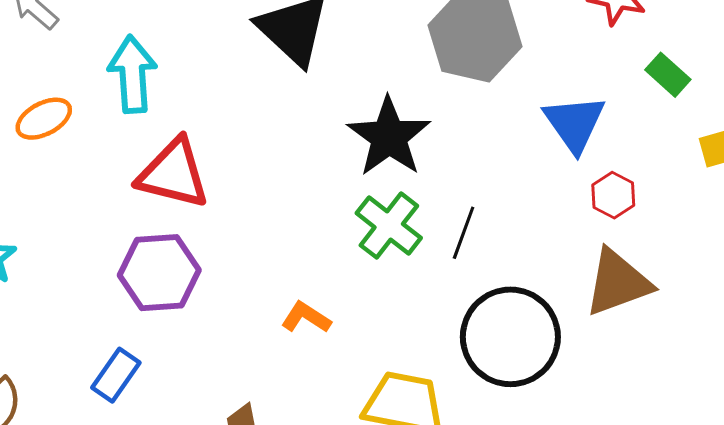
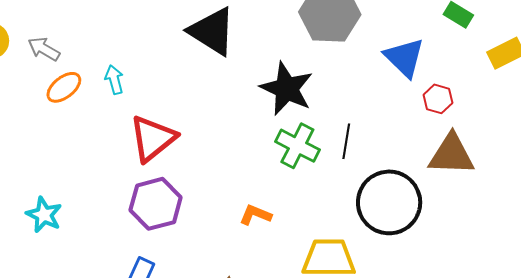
cyan arrow: (133, 74) -> (114, 80), size x0.6
orange ellipse: (44, 119) -> (64, 87), moved
red triangle: (173, 174) -> (153, 139), turned -42
brown triangle: (618, 283) -> (452, 154), turned 33

